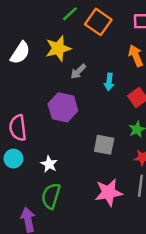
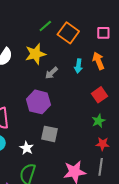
cyan arrow: (109, 82) -> (78, 66), moved
gray square: (104, 145) -> (50, 134), moved

